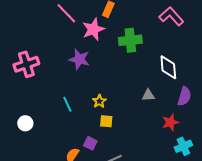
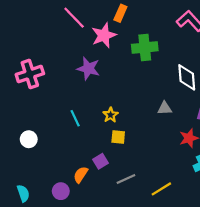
purple square: (90, 143) -> (101, 161), turned 32

